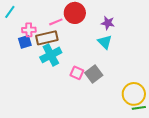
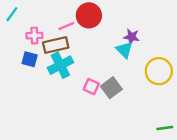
purple star: (108, 23) -> (132, 37), moved
blue square: (25, 42) -> (30, 59), moved, turned 32
yellow circle: (134, 94) -> (159, 71), moved

